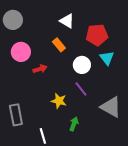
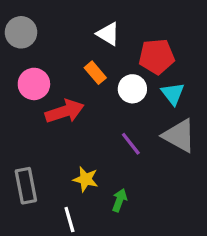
white circle: (82, 65) -> (132, 89), moved
red arrow: (40, 69) -> (65, 111), size x1.6
yellow star: (59, 101) -> (86, 179), moved
gray triangle: (111, 107) -> (179, 136), moved

